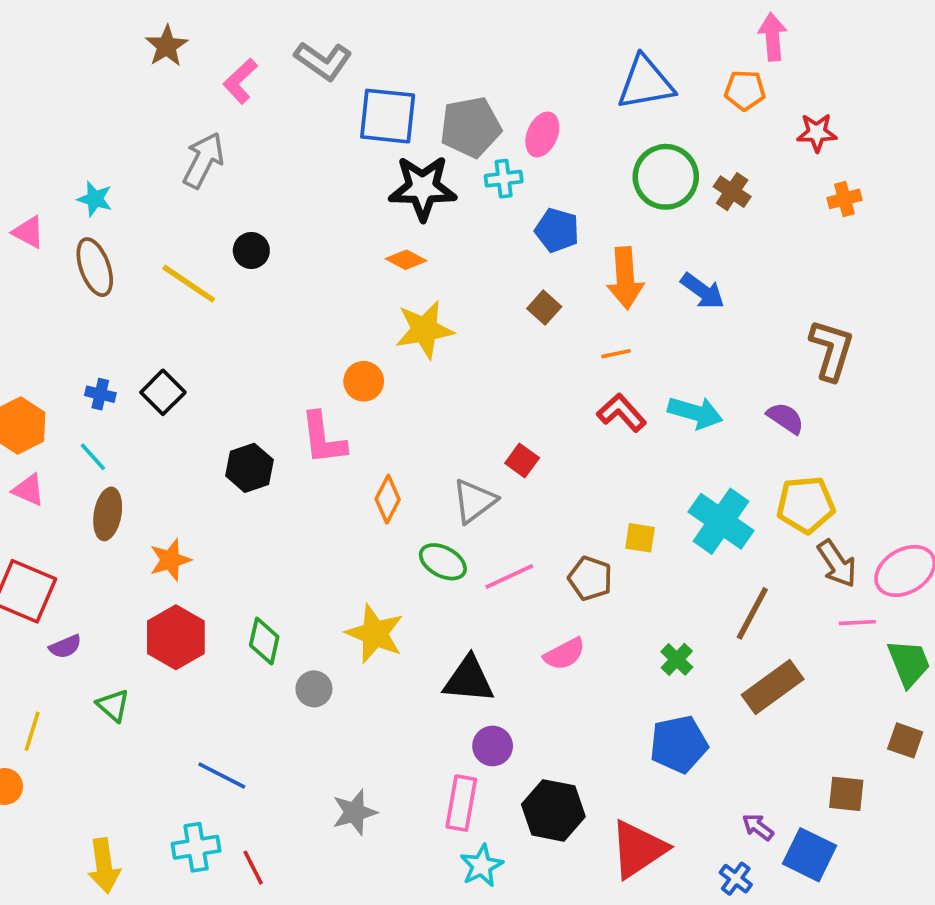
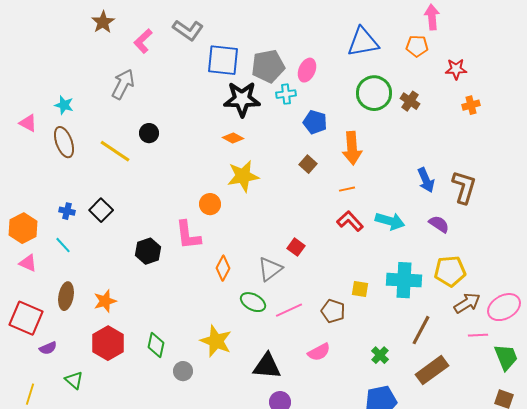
blue arrow: (703, 291) -> (426, 180), moved, turned 30
brown ellipse: (108, 514) -> (66, 296), moved
cyan cross: (721, 521) -> (404, 280), turned -32
brown arrow: (837, 564) -> (467, 303), turned -88

